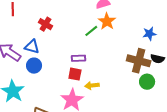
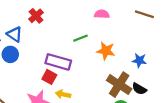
orange star: (107, 21) -> (106, 51), moved, turned 30
purple rectangle: (78, 58) -> (58, 62), size x1.6

